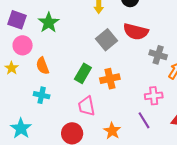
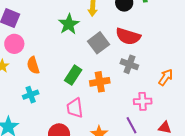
green star: (49, 23) -> (69, 24), moved
gray cross: (158, 55) -> (129, 64), moved
cyan cross: (42, 95) -> (31, 95), turned -35

